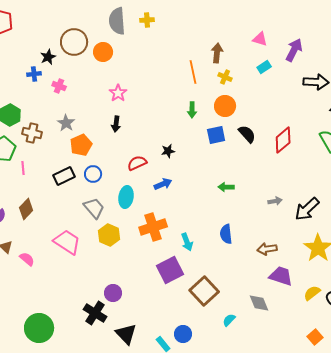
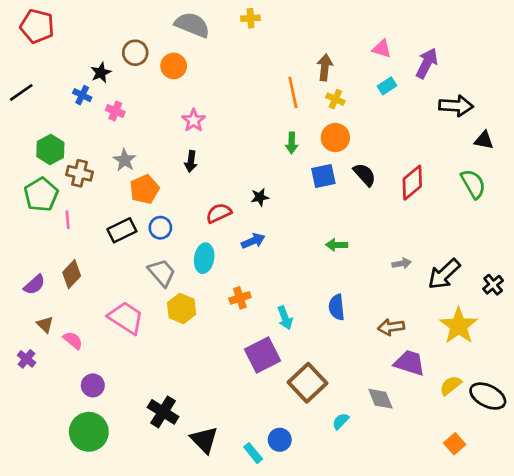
yellow cross: (147, 20) -> (251, 18), moved
gray semicircle: (117, 21) -> (192, 25), turned 116
brown circle: (74, 42) -> (135, 53), size x0.7
blue cross: (34, 74) -> (82, 95), turned 32
orange cross: (153, 227) -> (240, 298), size x0.6
purple circle: (113, 293) -> (93, 385), moved

